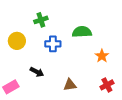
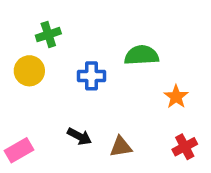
green cross: (41, 20) -> (48, 35), moved
black arrow: (37, 72) -> (79, 136), moved

